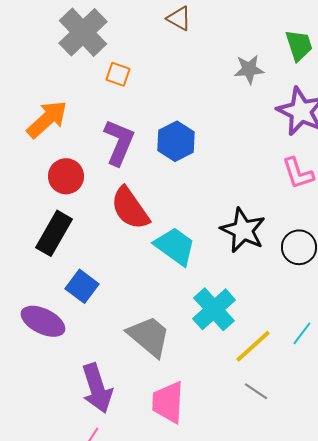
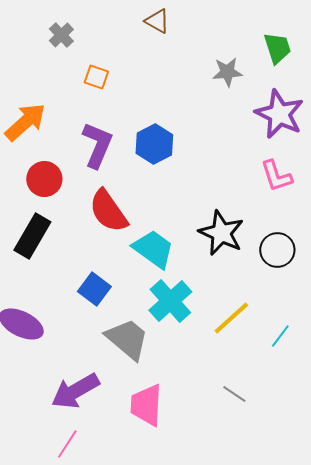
gray cross: (83, 32) -> (61, 35), size x0.5
blue square: (82, 286) -> (94, 289), moved
cyan cross: (214, 309) -> (170, 301), moved
yellow line: (253, 346) -> (231, 318), moved
purple arrow: (97, 388) -> (75, 391), turned 78

